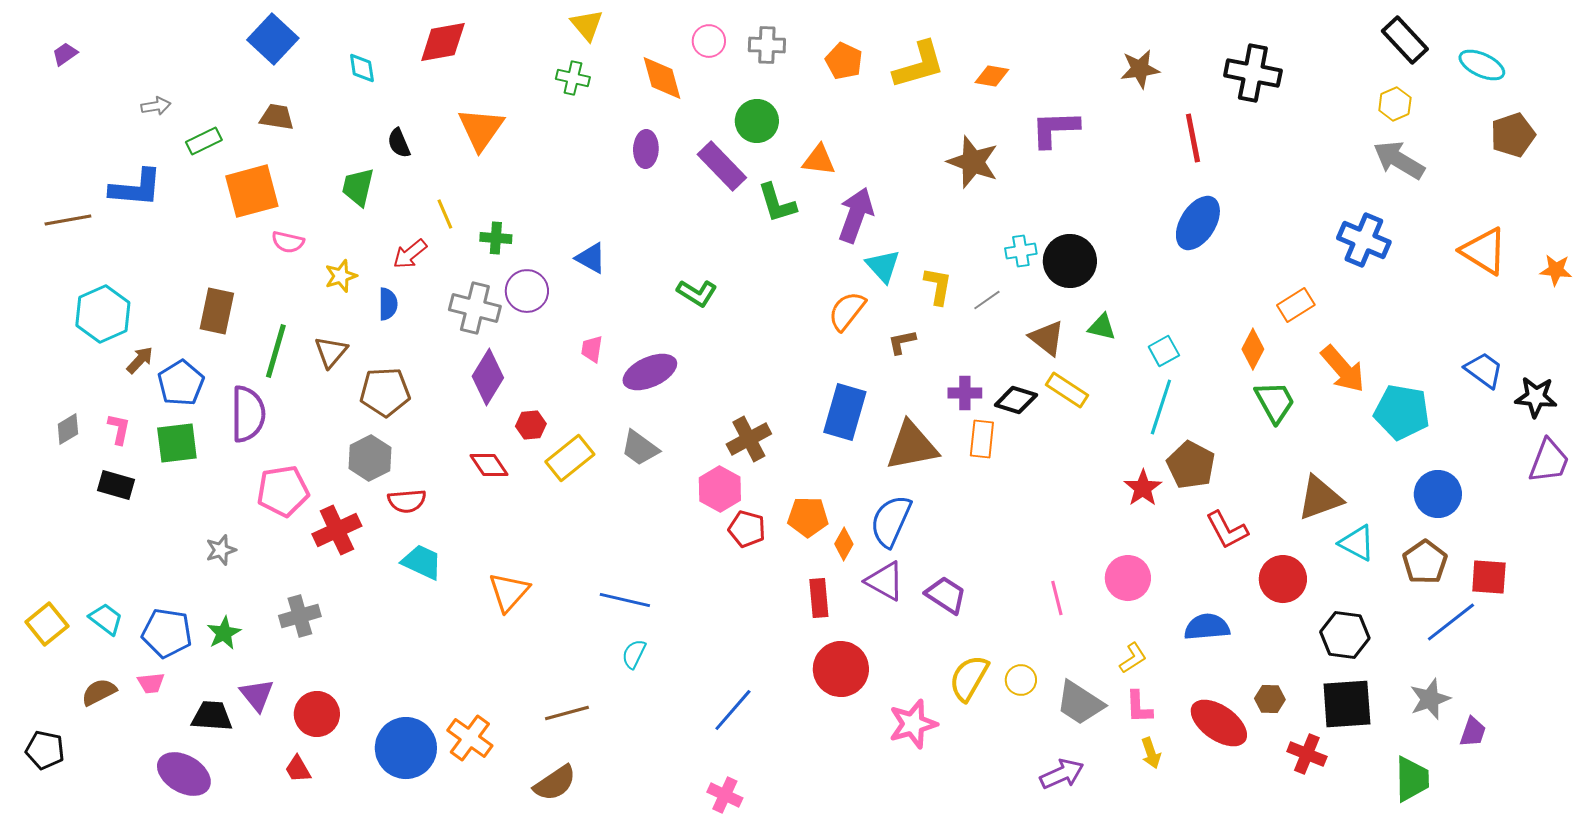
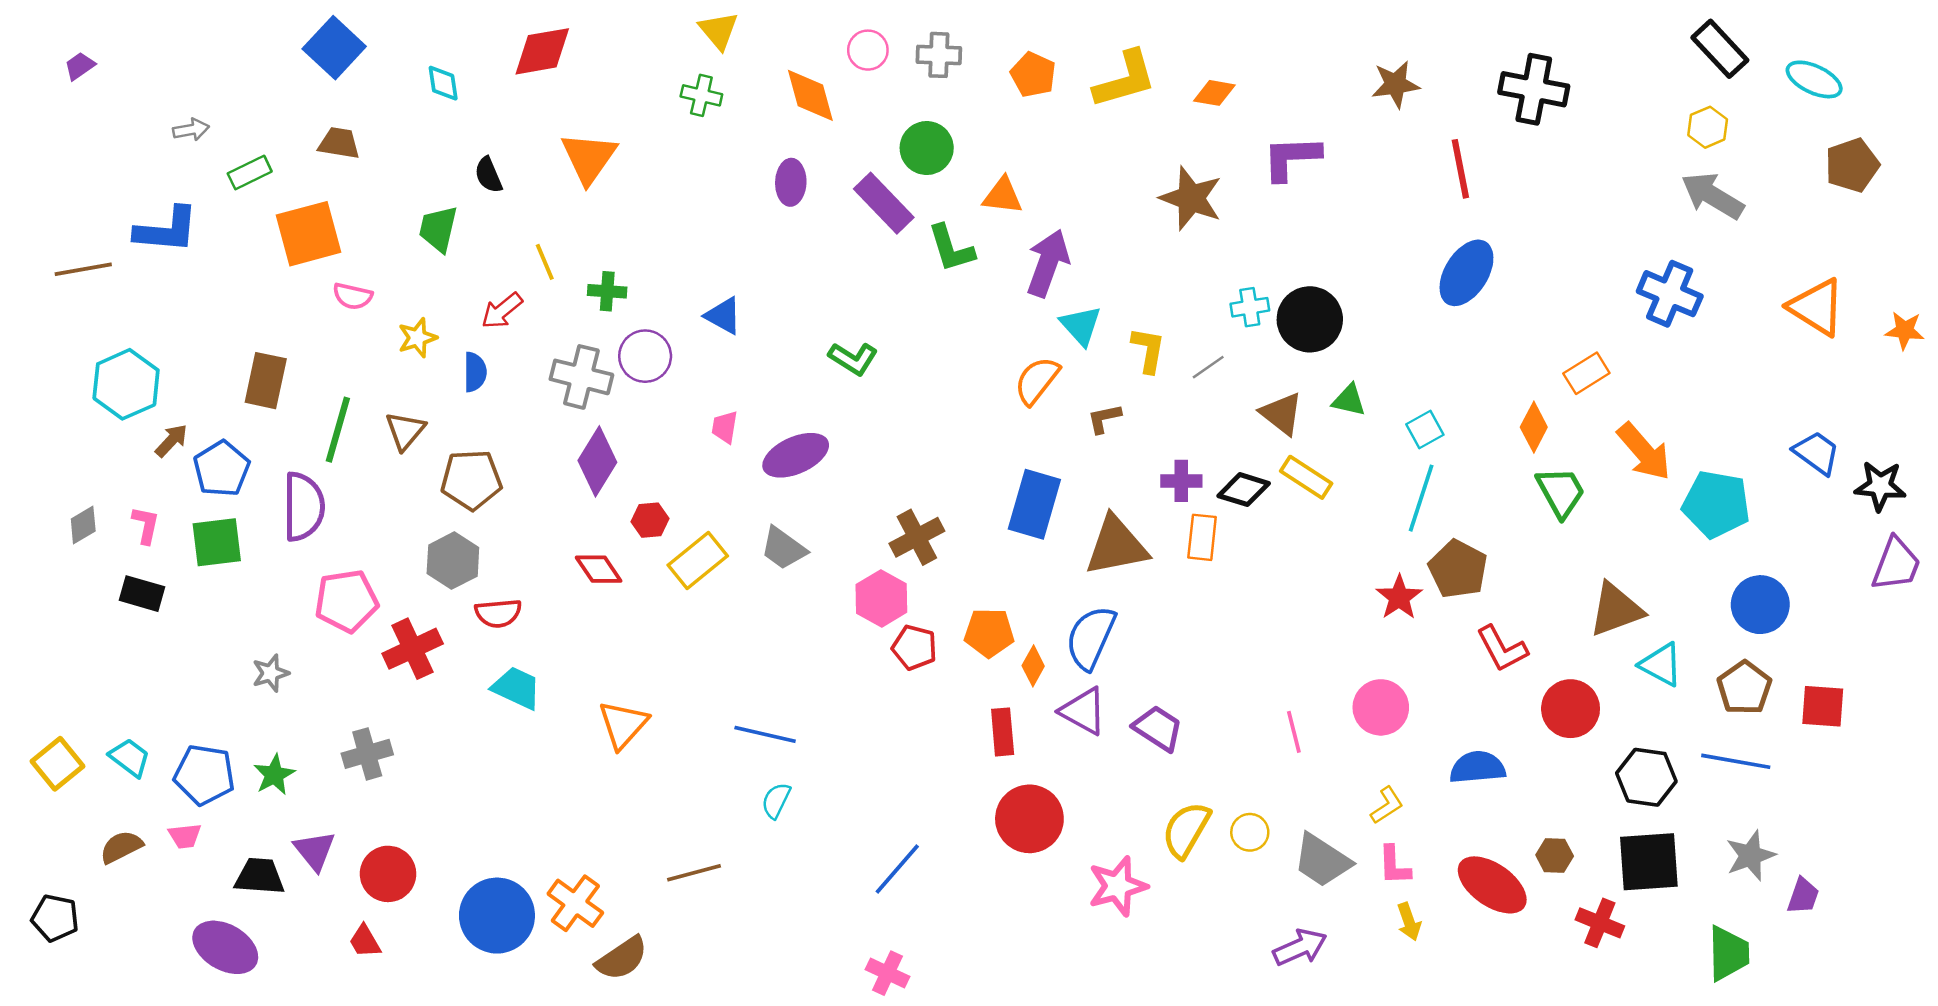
blue line: (1451, 622) -> (1736, 761), moved, turned 48
brown semicircle: (555, 783) -> (622, 958), moved

